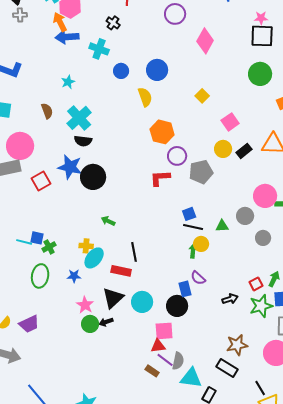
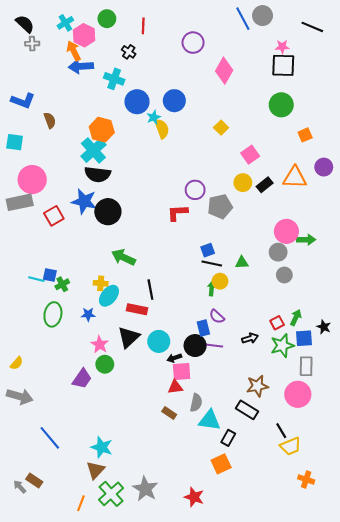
blue circle: (121, 71) -> (137, 102), size x1.5
cyan star: (68, 82) -> (154, 117), moved
brown semicircle: (47, 111) -> (50, 120), moved
orange hexagon: (162, 132) -> (102, 130), moved
black semicircle: (83, 141) -> (98, 174), size x1.4
gray circle: (245, 216) -> (278, 252), moved
green arrow: (108, 221) -> (123, 257), size x1.6
black arrow: (106, 322) -> (174, 358), moved
purple trapezoid: (29, 324) -> (82, 379), moved, turned -30
purple line: (165, 360) -> (214, 346), moved, turned -30

